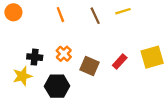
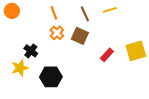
orange cross: (64, 54) -> (57, 33), moved
black cross: (35, 57) -> (31, 51), turned 32
brown square: (89, 66) -> (80, 36), moved

